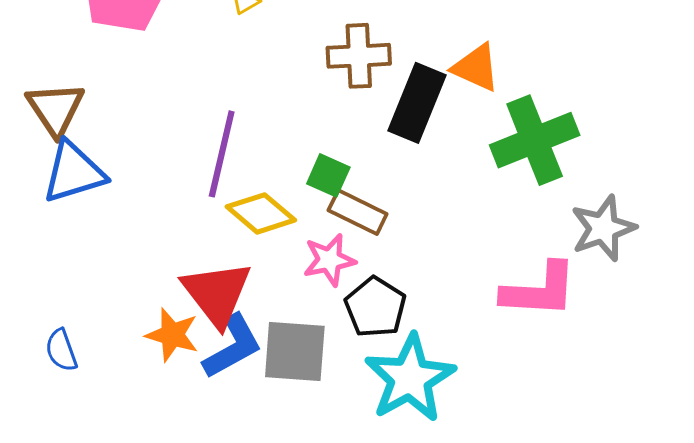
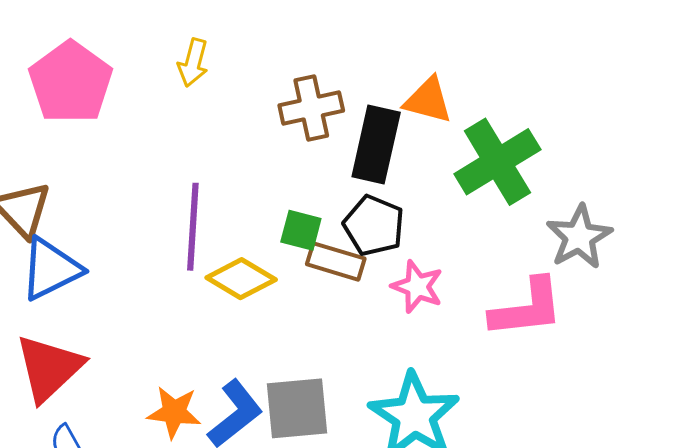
pink star: (329, 260) -> (417, 287), moved, turned -30
red triangle: (217, 293) -> (49, 368), moved, turned 34
black pentagon: (375, 307) -> (374, 226), moved

